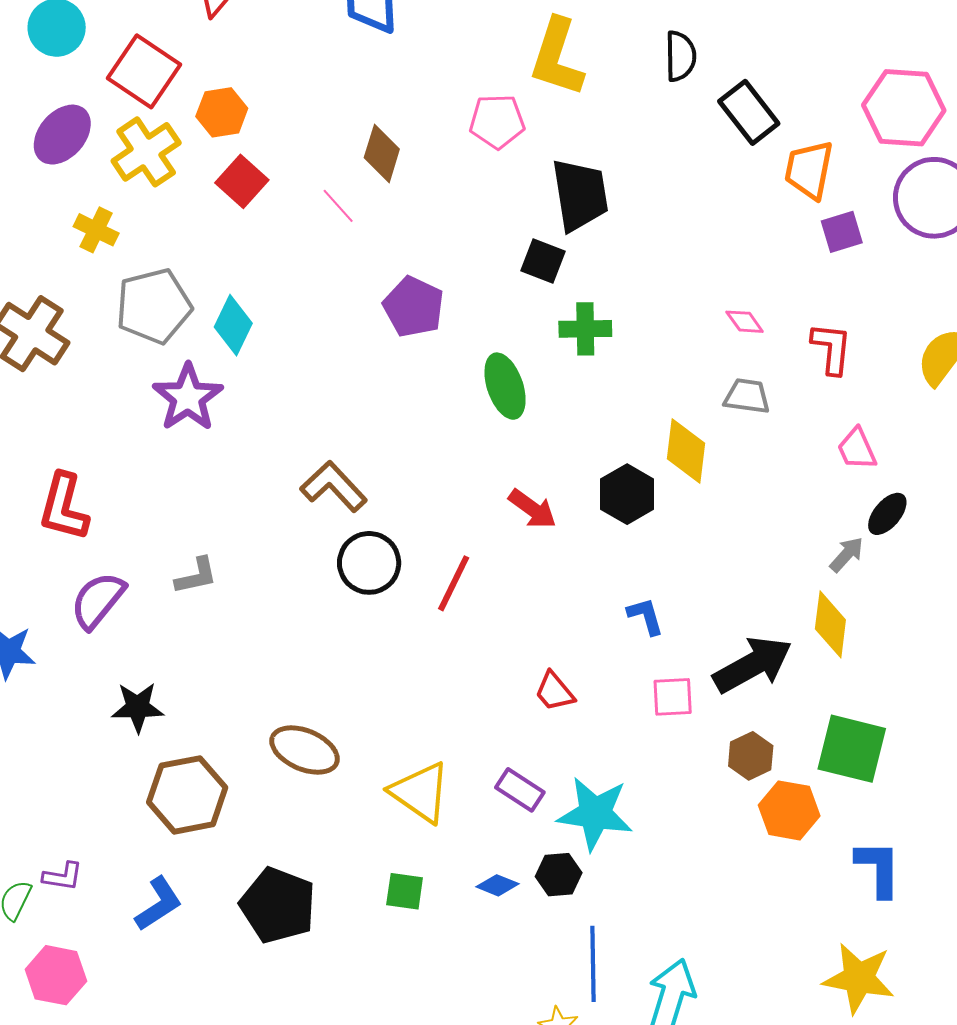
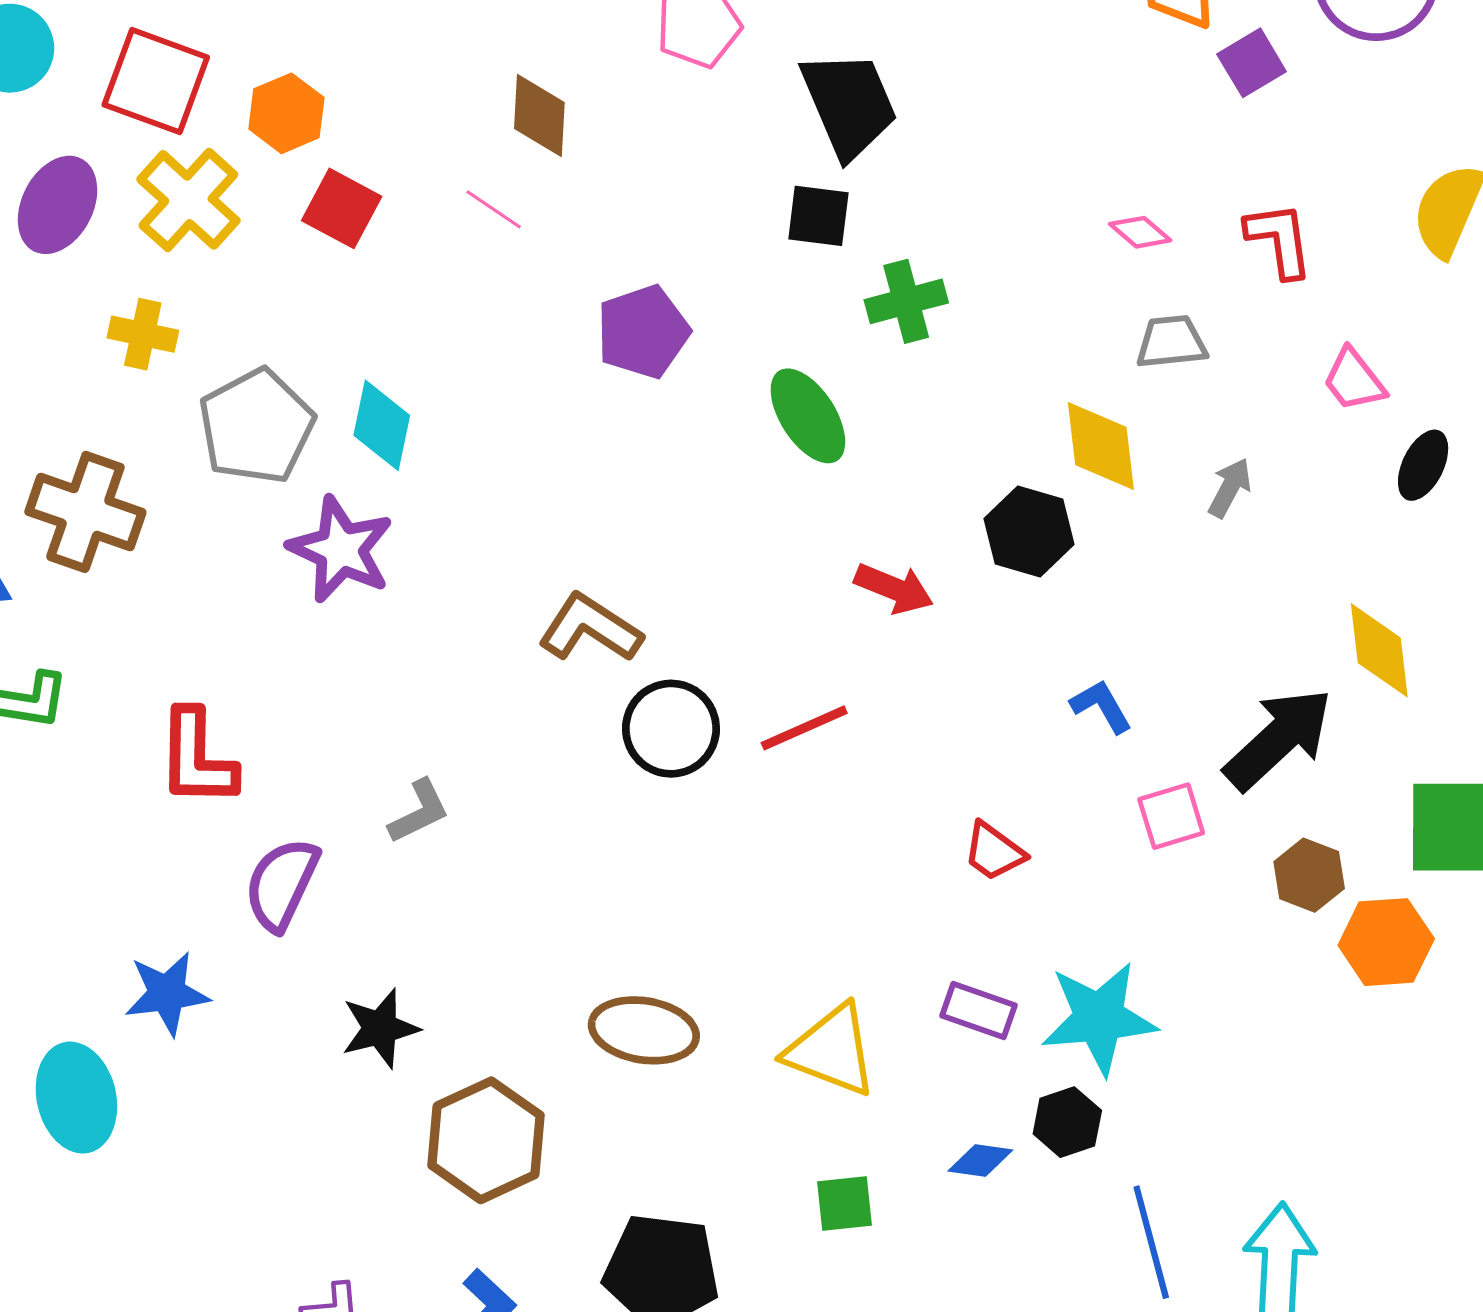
purple pentagon: (414, 307) -> (643, 332), turned -30
gray arrow: (847, 554) -> (1230, 488), moved
red line: (454, 583) -> (804, 728), turned 54

